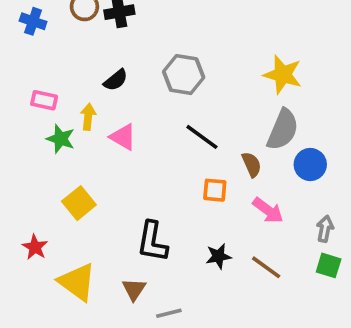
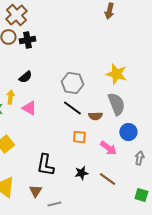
gray hexagon: (184, 75) -> (72, 83), moved
gray semicircle: (283, 130) -> (116, 104), turned -45
brown semicircle: (251, 164) -> (95, 116), moved, turned 112
blue circle: (310, 164) -> (128, 132), moved
green square: (329, 265) -> (141, 195), moved

